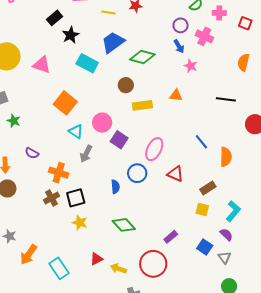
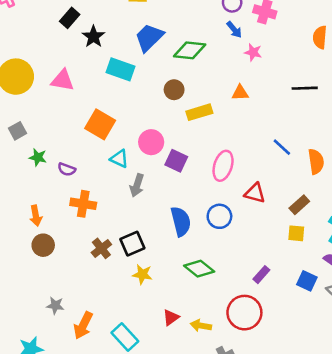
purple semicircle: (32, 153) -> (67, 169), moved
orange cross: (59, 173) -> (83, 204), moved
blue circle: (137, 173) -> (219, 216), moved
blue semicircle: (115, 187) -> (181, 221), size x1.6

